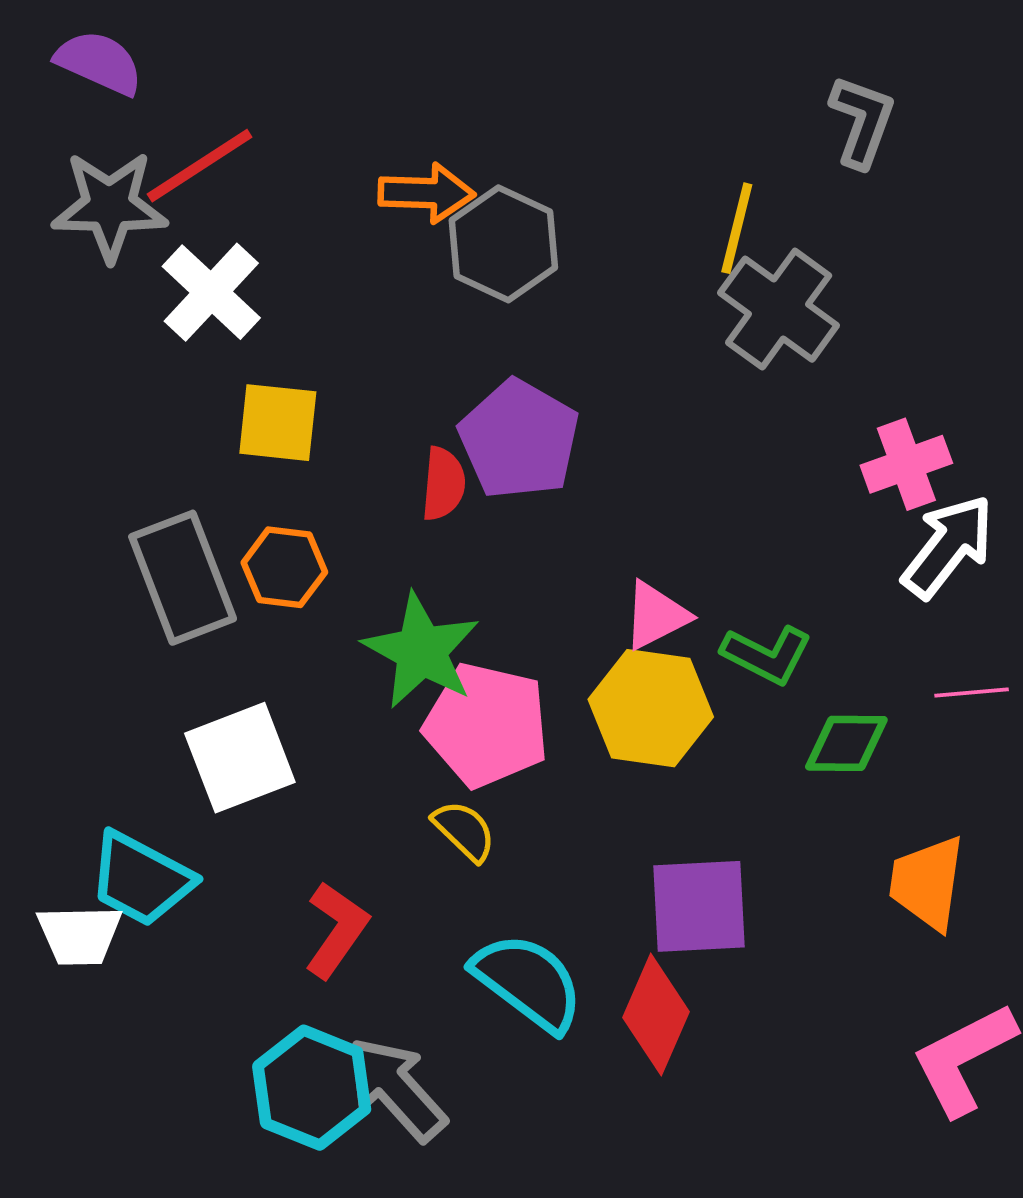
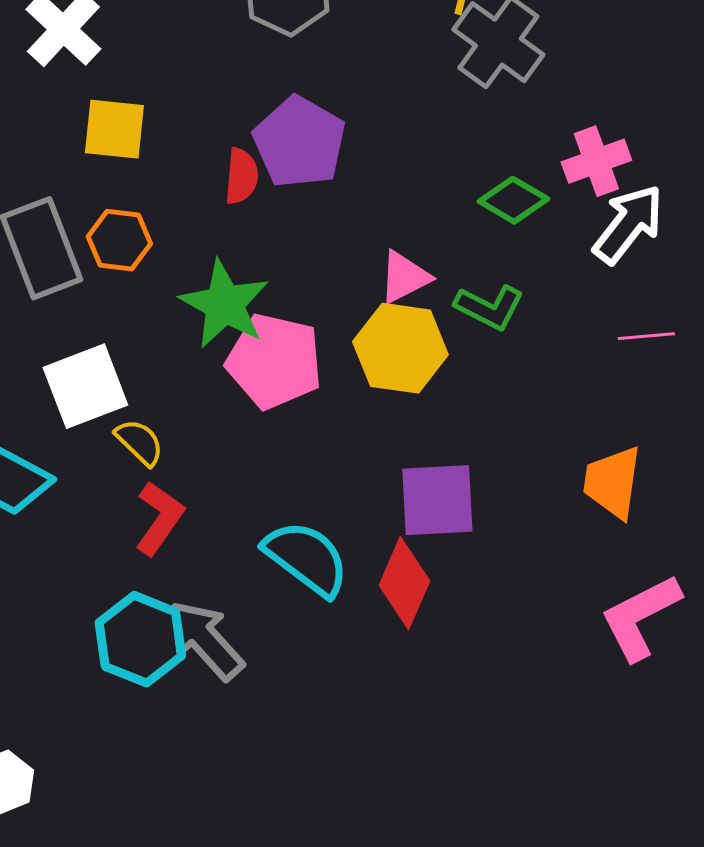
green diamond: (846, 743) -> (513, 200), moved, turned 30
yellow semicircle: (464, 831) -> (139, 442), moved

